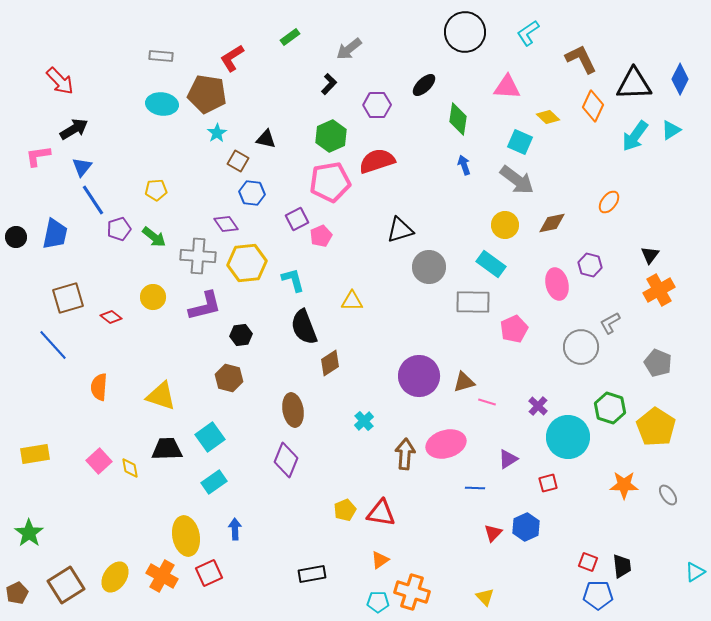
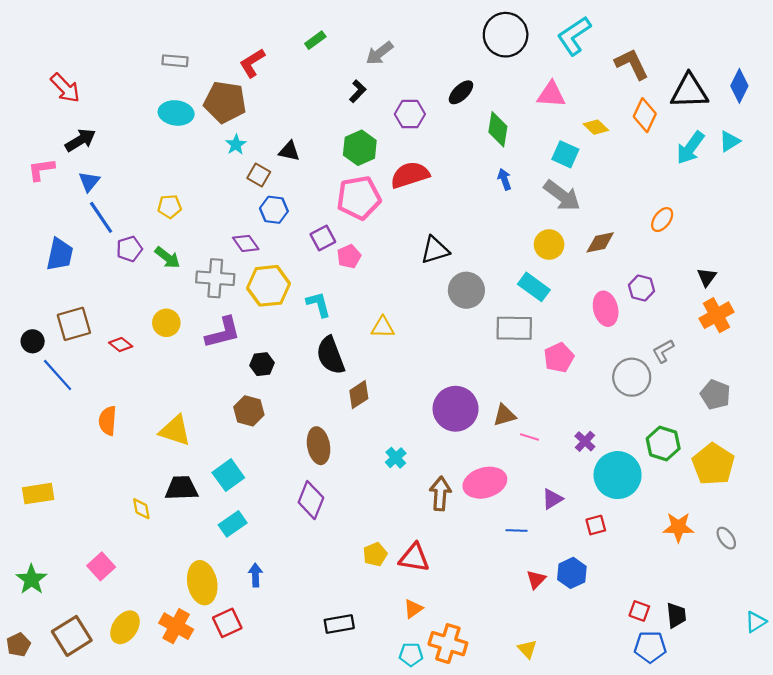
cyan L-shape: (528, 33) -> (574, 36), size x1.4
black circle: (16, 237) -> (33, 341), moved
pink square: (99, 461) -> (101, 566), moved

